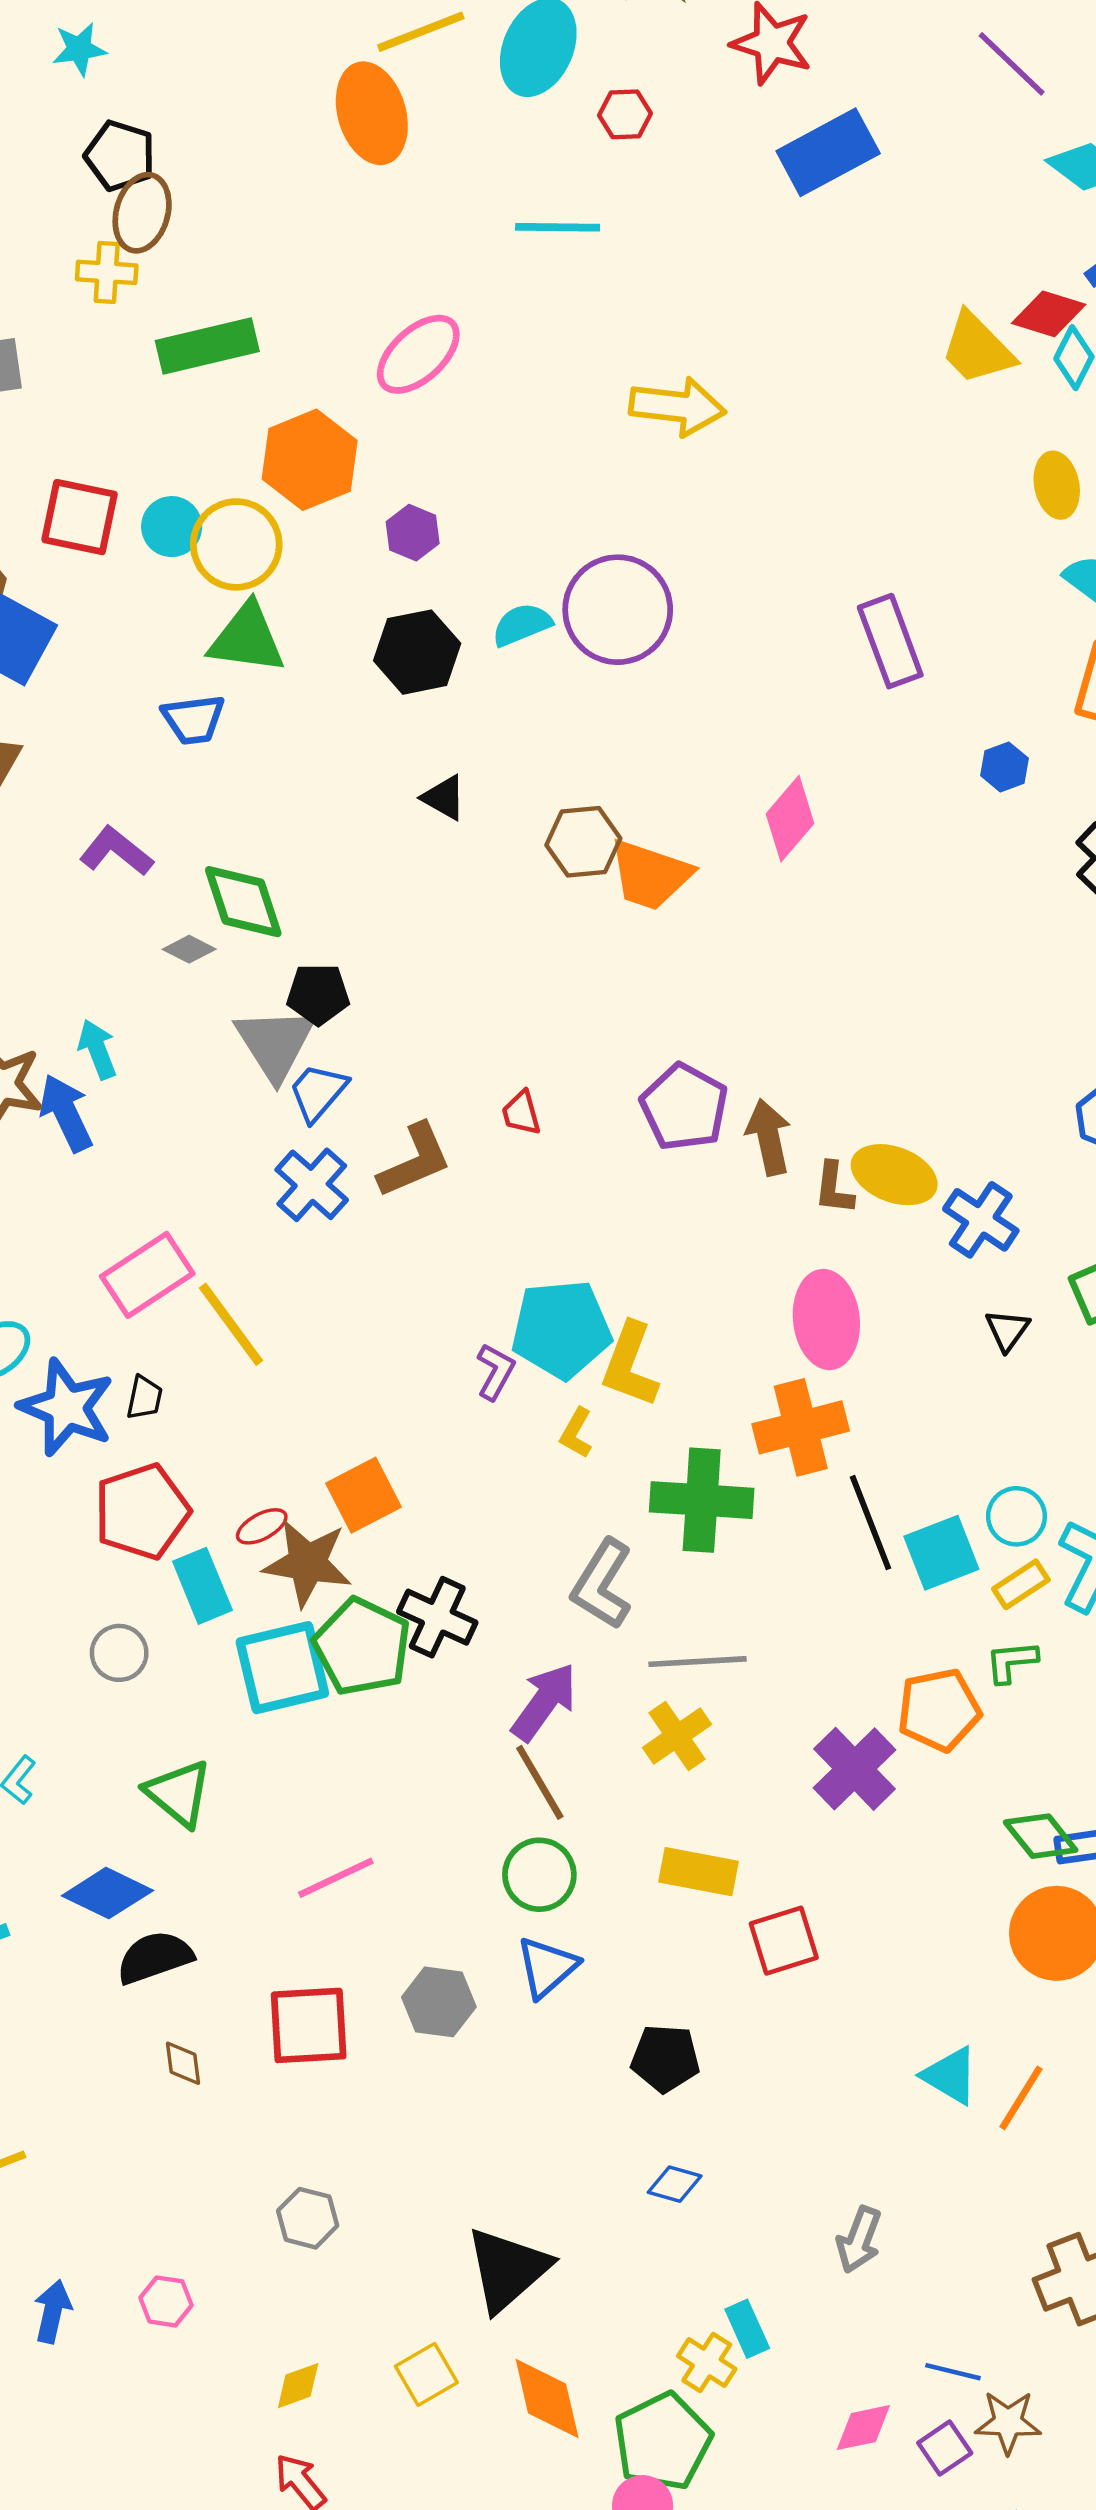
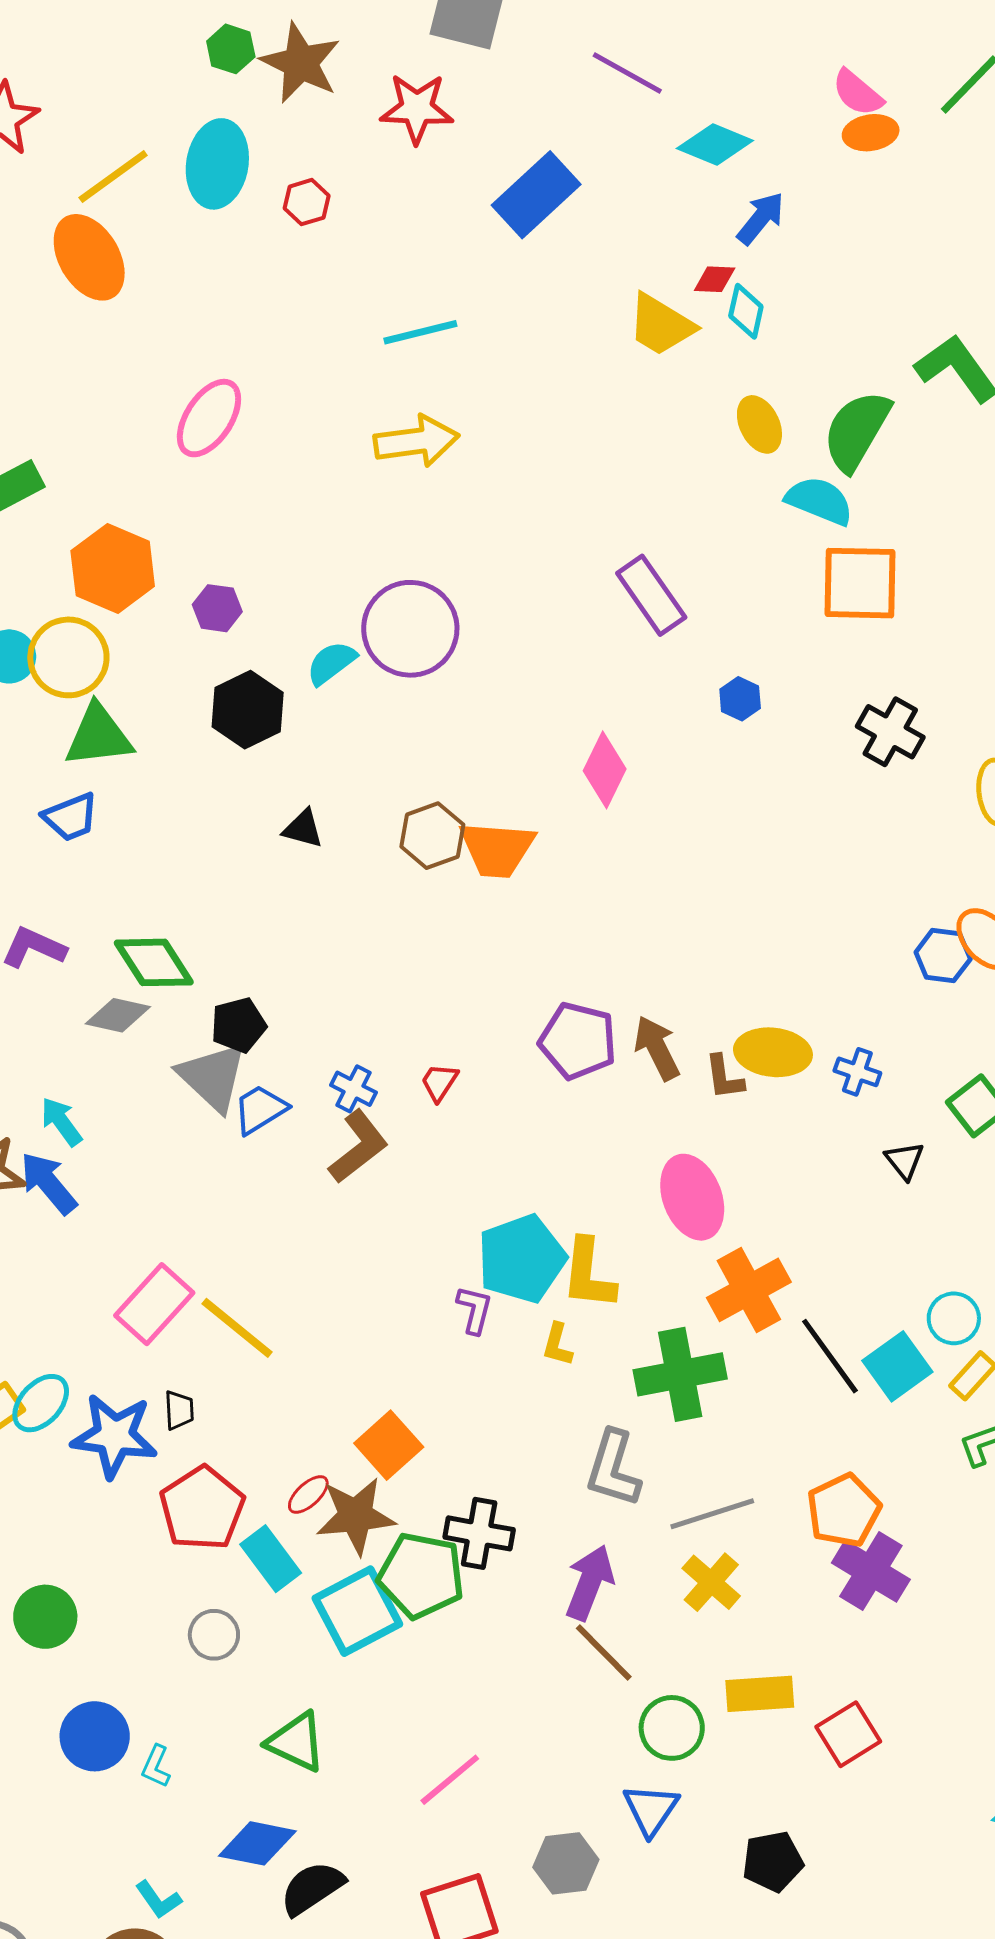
blue rectangle: (828, 152) -> (536, 195), moved
cyan line: (558, 227) -> (420, 332), moved
red diamond: (1049, 314) -> (715, 279), size x0.7
pink ellipse: (418, 354) -> (209, 418), moved
blue hexagon: (1004, 767) -> (740, 699), moved
gray diamond: (189, 949) -> (118, 1015), size x1.4
blue trapezoid: (318, 1092) -> (260, 1109), turned 32
red trapezoid: (521, 1113) -> (439, 1082), turned 63
blue cross: (312, 1185) -> (354, 1089), moved, size x0.7
blue cross: (981, 1220) -> (857, 1072), size x0.7
pink ellipse: (826, 1319) -> (692, 1197), moved
orange pentagon: (939, 1710) -> (844, 1510), moved
green circle: (539, 1875) -> (672, 1728), moved

